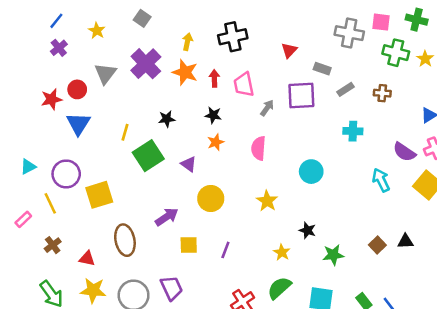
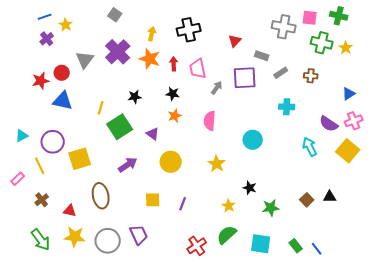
blue line: (56, 21) -> (45, 17), turned 32
yellow star: (97, 31) -> (66, 25), moved
blue triangle: (78, 124) -> (63, 101), turned -50
purple arrow: (167, 217) -> (128, 165), moved

